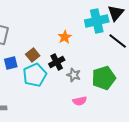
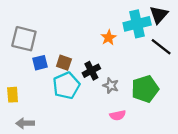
orange star: (65, 37) -> (109, 38), moved
brown square: (33, 55) -> (64, 63), turned -32
blue square: (11, 63) -> (40, 63), moved

